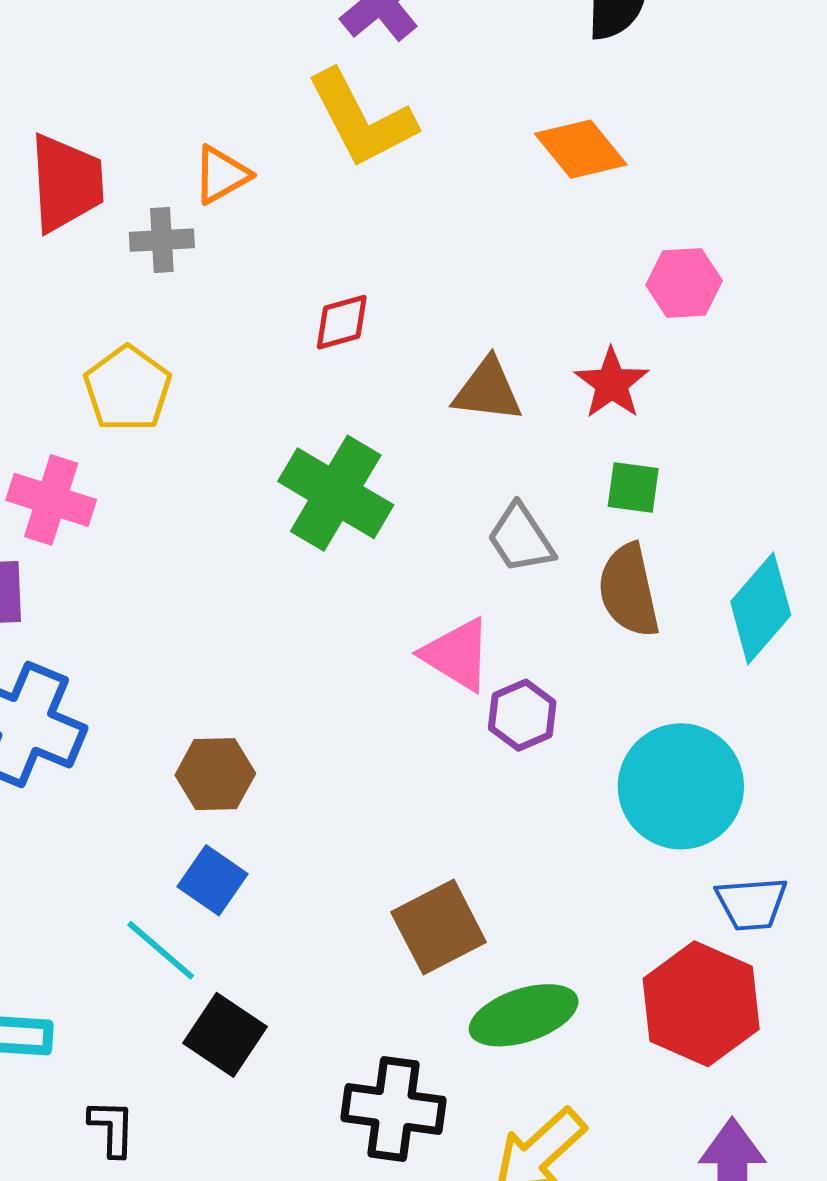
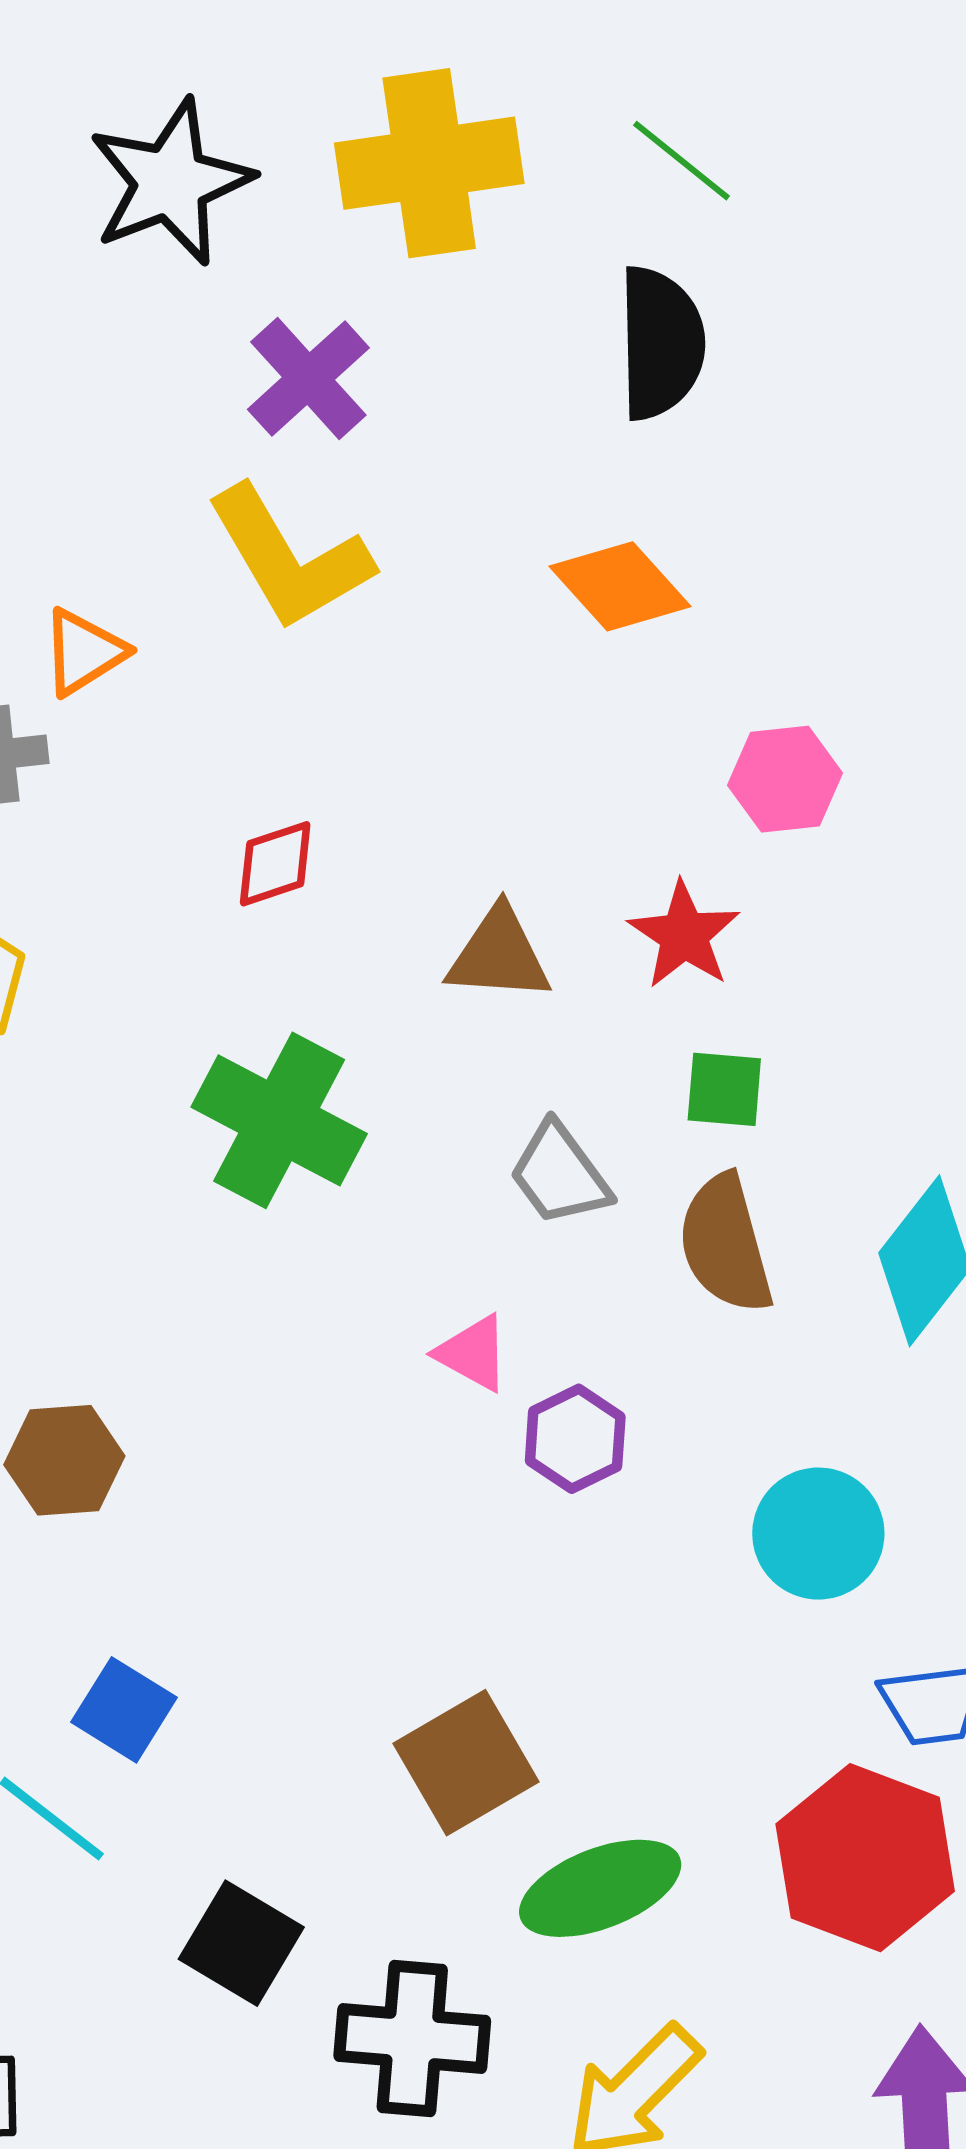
pink triangle: (457, 655) -> (473, 1353), size x0.7
brown hexagon: (215, 774) -> (64, 1460), moved
cyan circle: (681, 786) -> (818, 1534), size x0.7
black square: (225, 1035) -> (241, 1943), moved

